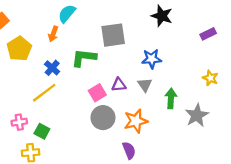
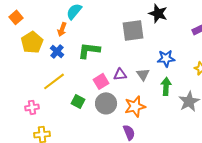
gray square: (113, 35) -> (133, 30), moved
blue star: (152, 59) -> (166, 58), moved
blue cross: (52, 68) -> (57, 51), moved
green square: (42, 131) -> (78, 101), moved

